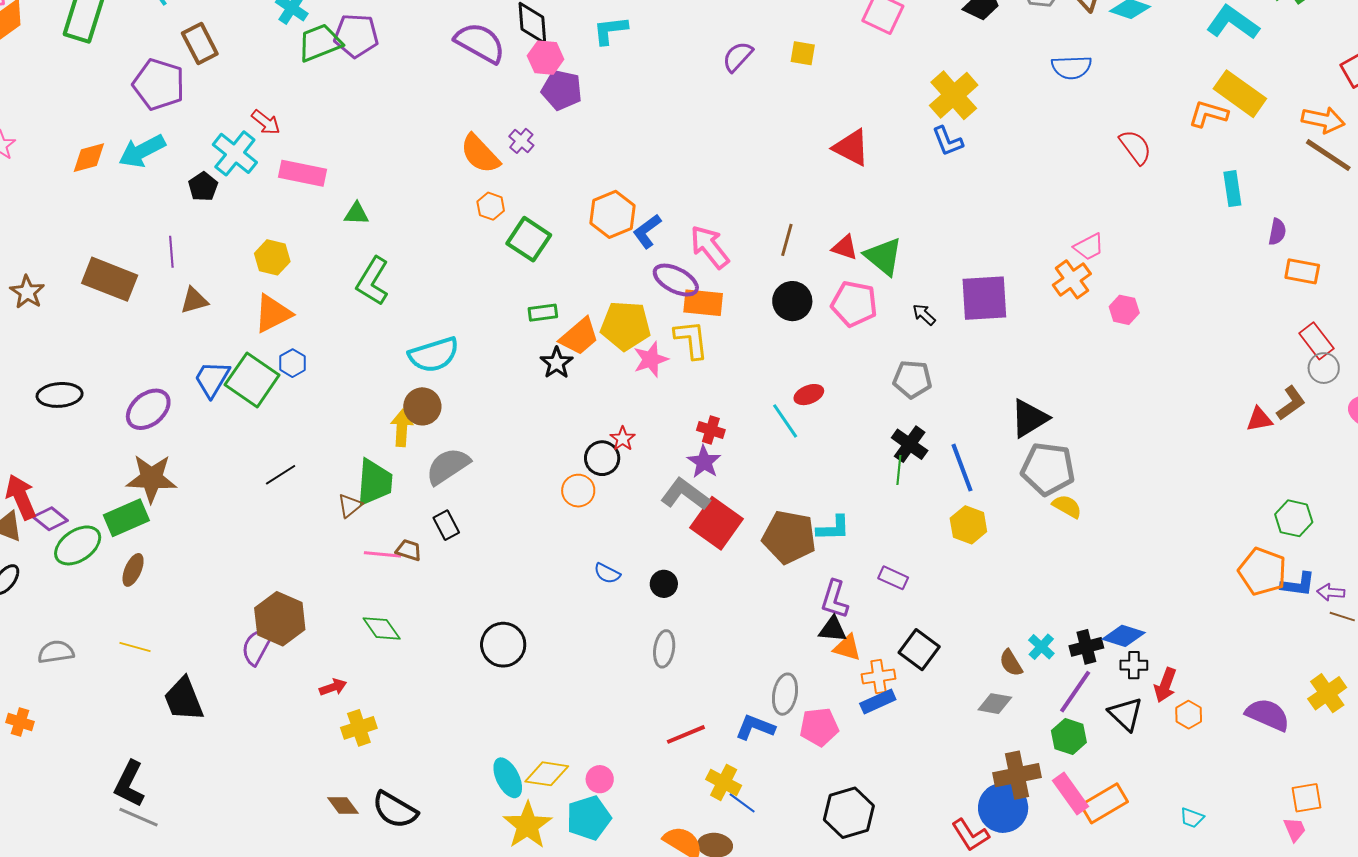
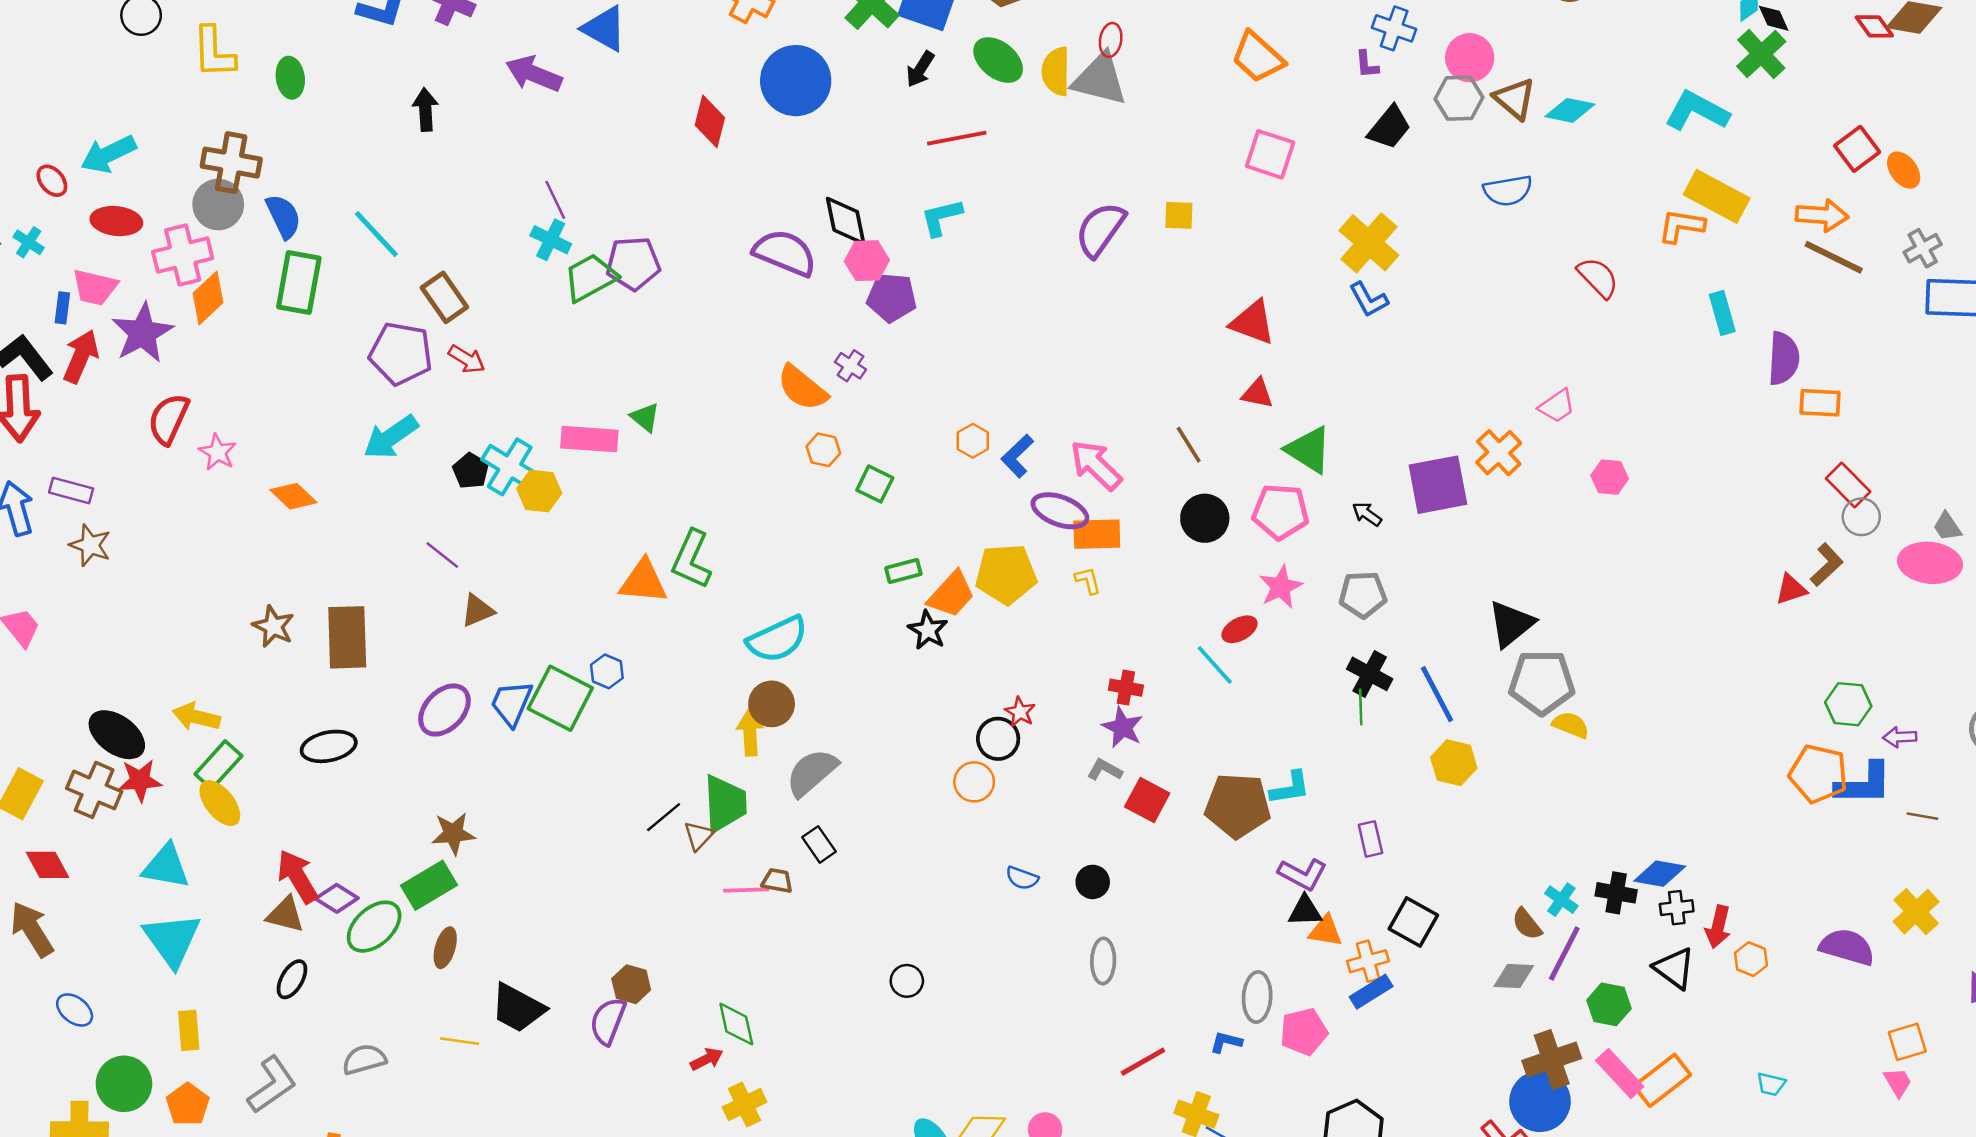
purple semicircle: (738, 57) -> (1100, 229), size x1.4
red arrow: (266, 122) -> (467, 359), moved
cyan cross: (235, 153) -> (510, 467), moved
orange diamond: (89, 158) -> (293, 496), moved, turned 66
green triangle: (356, 214) -> (645, 417), moved, turned 44
orange hexagon: (612, 214) -> (973, 441), size x0.6
purple semicircle: (1277, 232) -> (1784, 358), size x1.6
green square: (529, 239) -> (875, 484), size x0.7
brown line: (787, 240) -> (1189, 445), turned -40
red triangle: (845, 247) -> (1257, 393), moved
purple line: (171, 252) -> (442, 555), turned -40
yellow hexagon: (272, 257) -> (539, 491), moved
brown rectangle: (110, 279) -> (347, 637), moved, turned 74
orange cross: (1072, 279) -> (1499, 453), moved
orange triangle: (273, 313) -> (643, 581), moved, turned 39
yellow L-shape: (691, 339) -> (1088, 581), size x0.6
pink star: (651, 359) -> (1281, 587), moved
purple ellipse: (148, 409) -> (444, 710), moved
black line: (281, 475) -> (664, 817), moved
brown star: (151, 478) -> (453, 834), size x0.7
gray L-shape: (685, 494) -> (1105, 770), size x0.6
red square: (716, 523) -> (1147, 800), size x0.7
purple rectangle: (893, 578) -> (1370, 839), turned 60
blue L-shape: (1298, 584) -> (1864, 784), size x1.4
purple arrow: (1331, 592) -> (1900, 737), moved
purple L-shape: (834, 599) -> (1303, 874), turned -72
brown hexagon: (280, 619) -> (631, 984), size x0.6
green diamond: (382, 628) -> (736, 1024), moved, turned 30
black circle: (503, 645) -> (907, 981), size x0.6
black cross: (1086, 647) -> (1616, 893), turned 32
purple line: (1075, 692) -> (1564, 954), moved
black trapezoid: (184, 699) -> (518, 1008), moved, turned -33
blue L-shape: (755, 727) -> (1226, 1042), size x0.7

